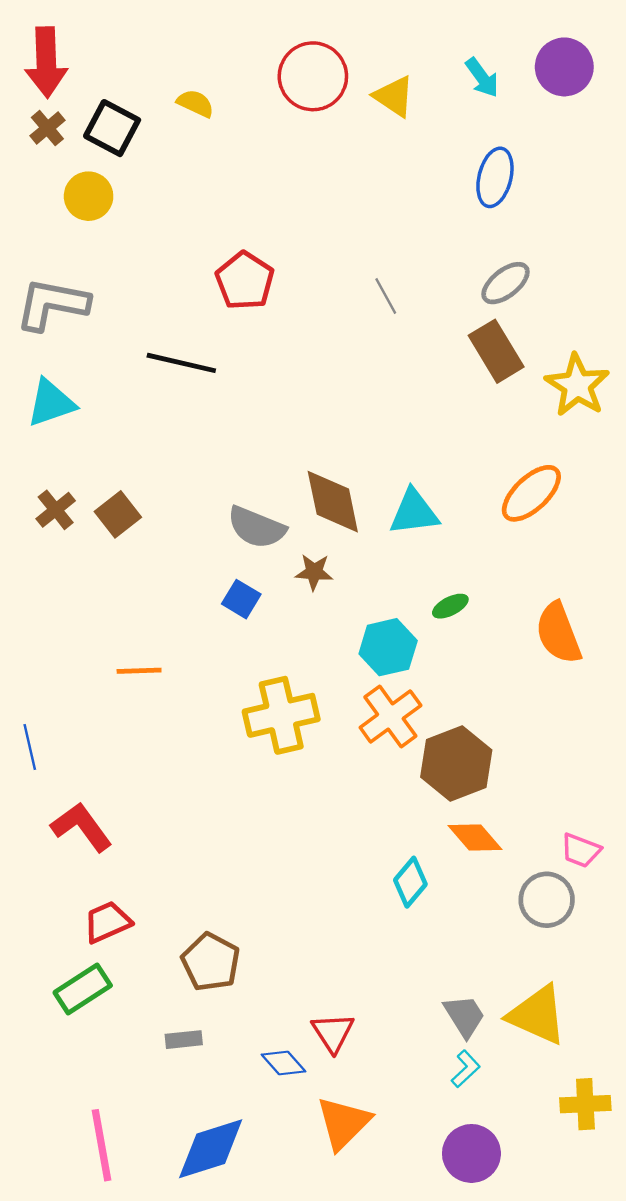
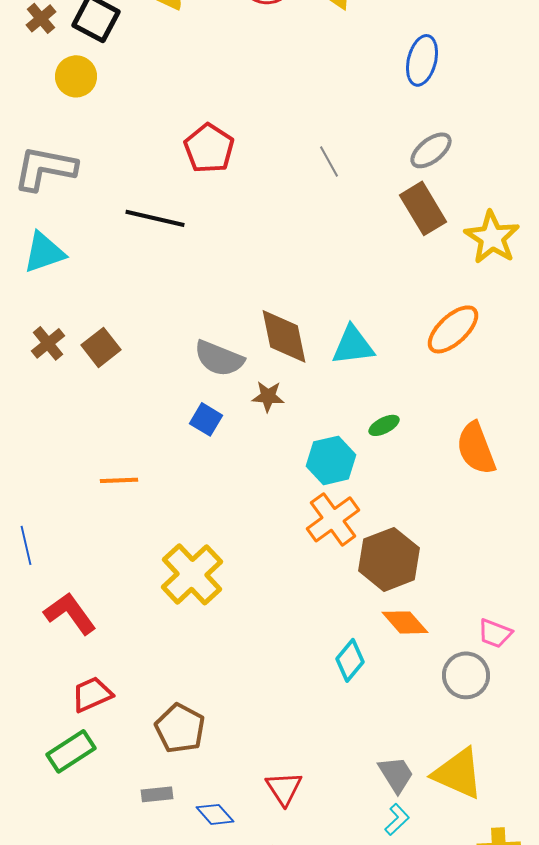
yellow cross: (281, 715) -> (192, 574), moved, turned -30
blue diamond: (284, 1063) -> (215, 814), moved

